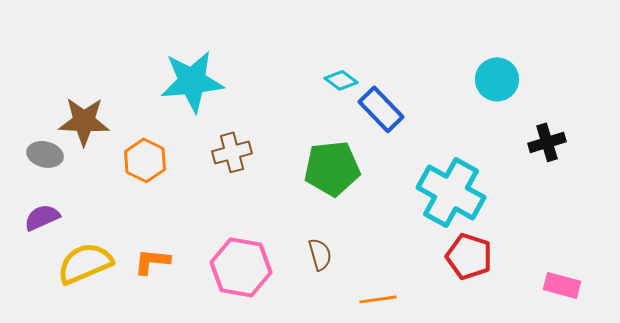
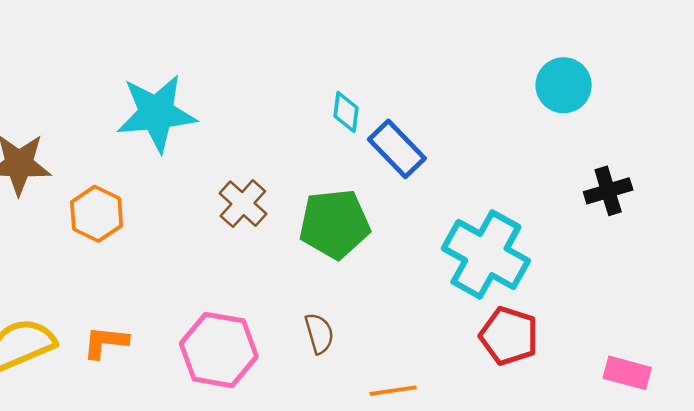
cyan circle: (497, 79) -> (564, 85), moved
cyan diamond: (341, 80) -> (346, 112), turned 60
brown cross: (232, 152) -> (243, 204), moved, turned -33

